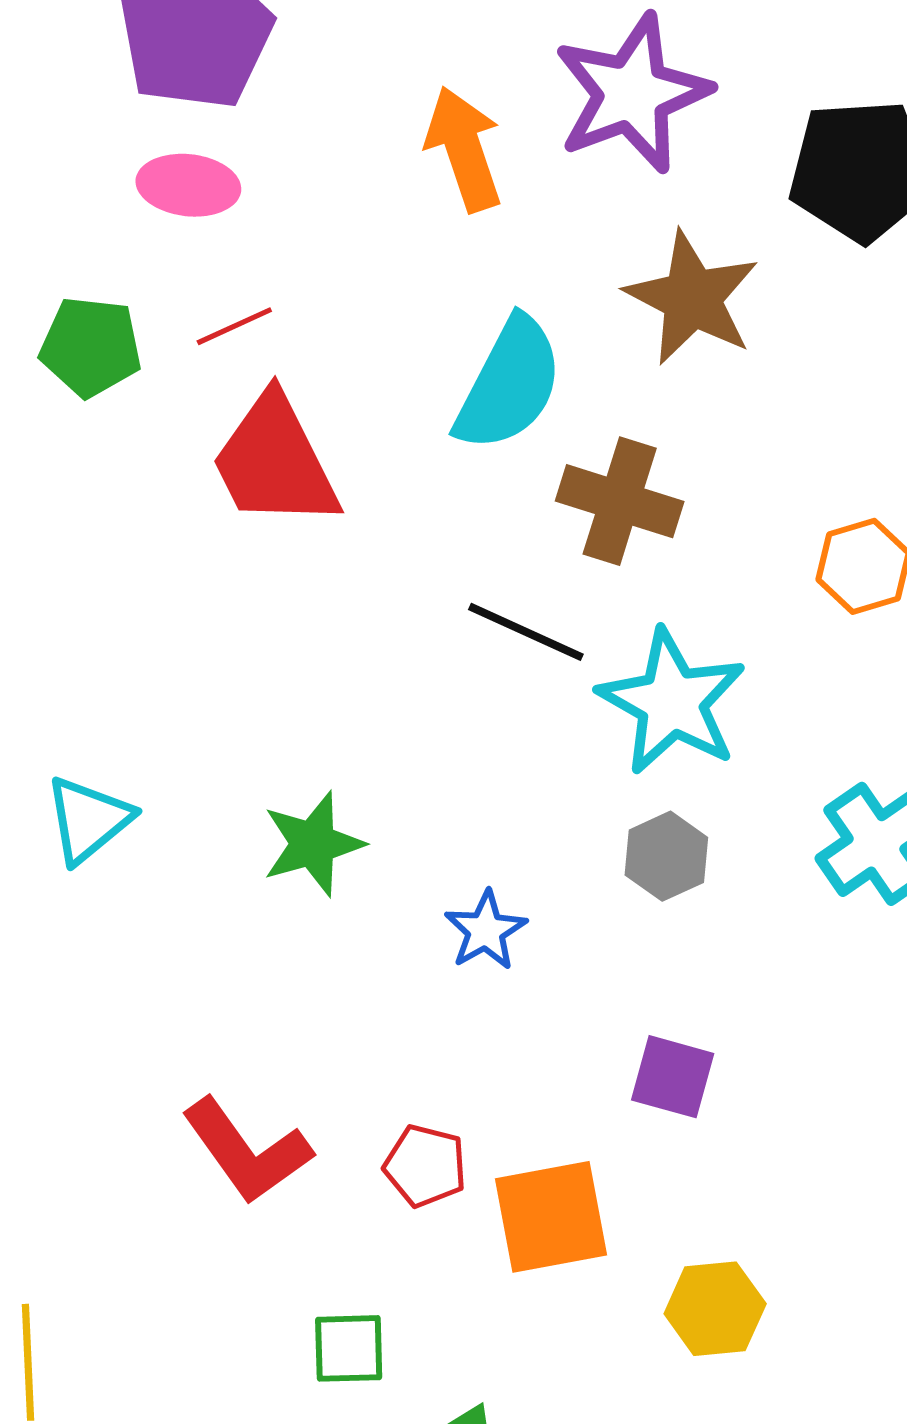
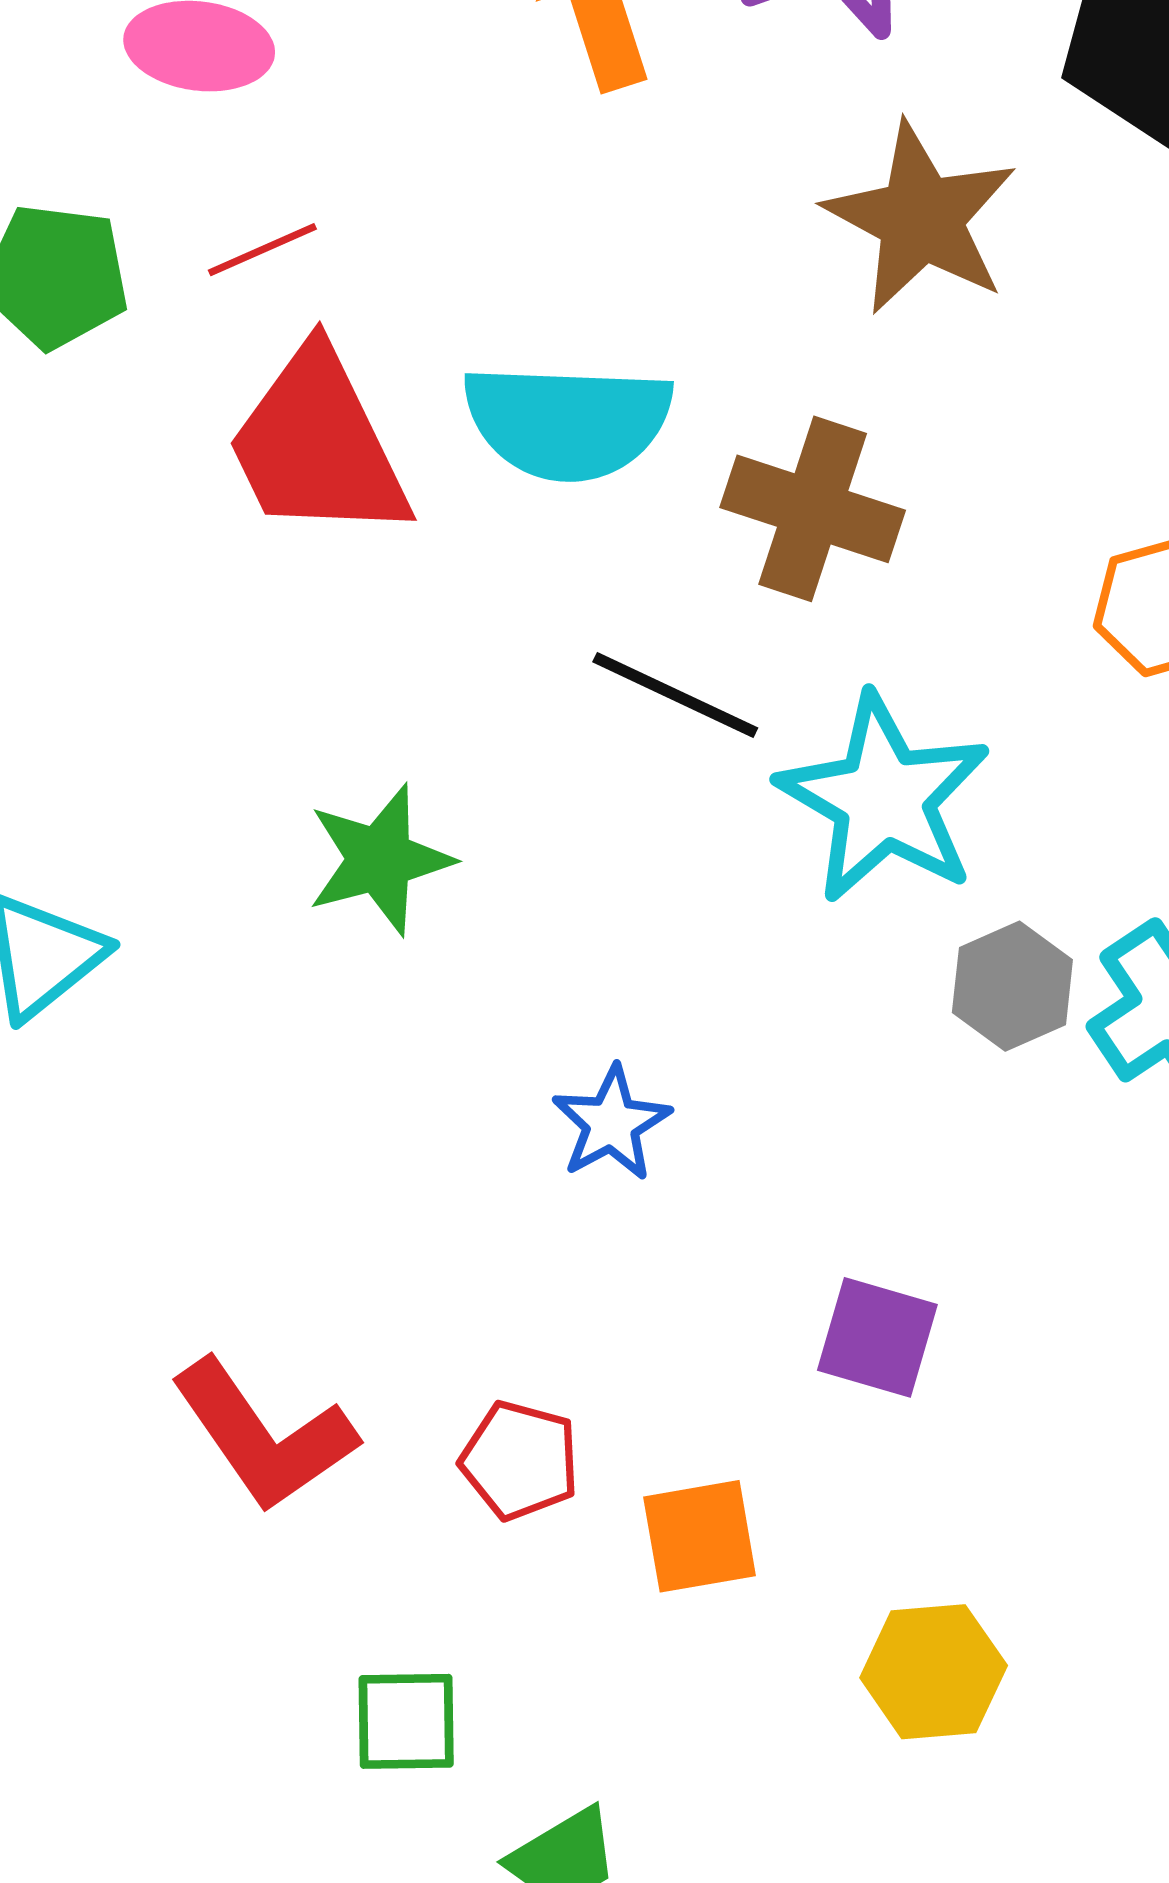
cyan semicircle: (509, 384) -> (568, 422), moved, turned 64
green star: (313, 844) -> (380, 860), moved
gray hexagon: (666, 856) -> (1012, 986), moved
orange square: (551, 1217) -> (700, 1536), size x0.7

